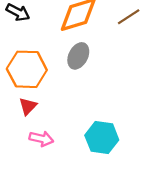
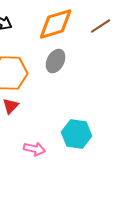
pink arrow: (41, 139) -> (35, 149), moved

